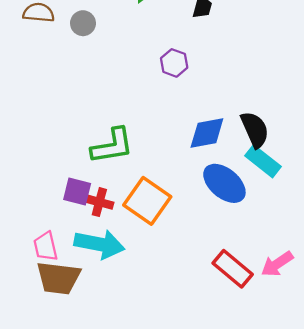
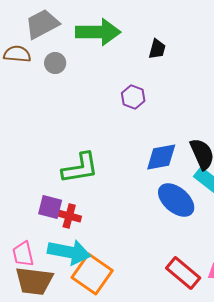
orange square: (147, 201) -> (92, 274), moved

